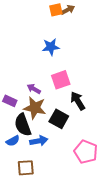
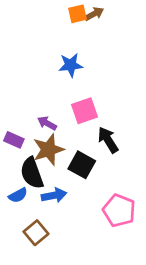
brown star: (35, 108) -> (48, 150), turned -30
brown square: (26, 168) -> (36, 233), turned -36

